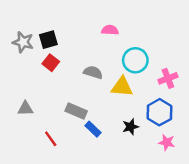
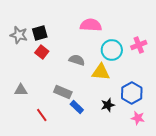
pink semicircle: (110, 30) -> (91, 25), size x1.5
pink cross: (168, 78) -> (139, 45), moved

